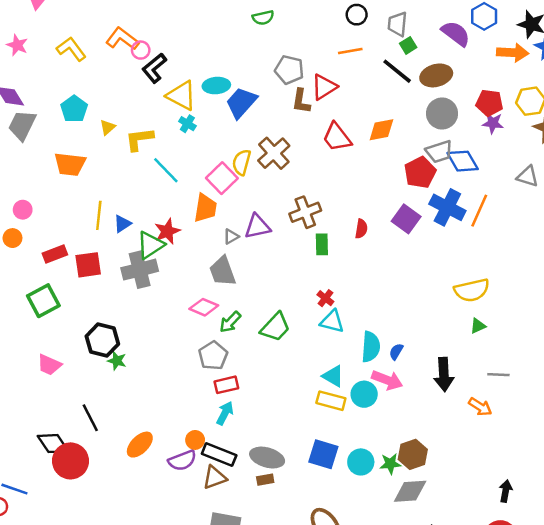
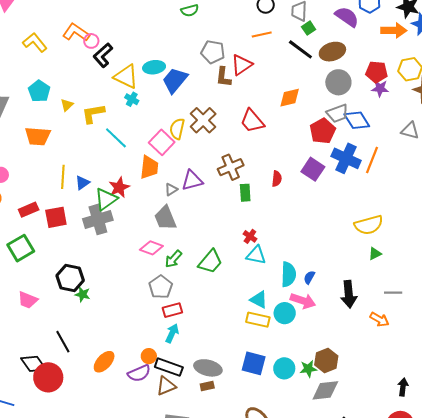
red trapezoid: (337, 137) -> (252, 121), moved

